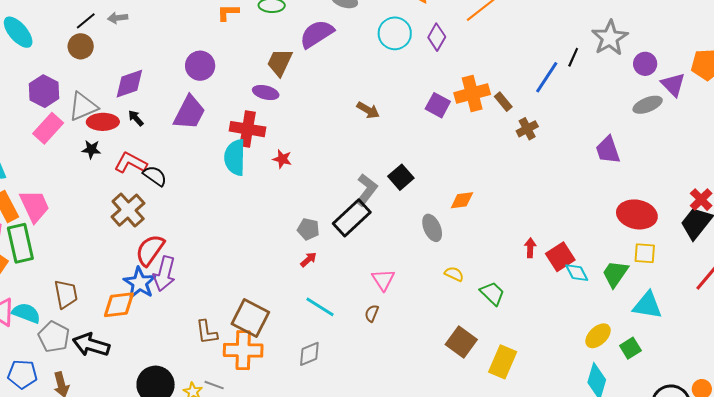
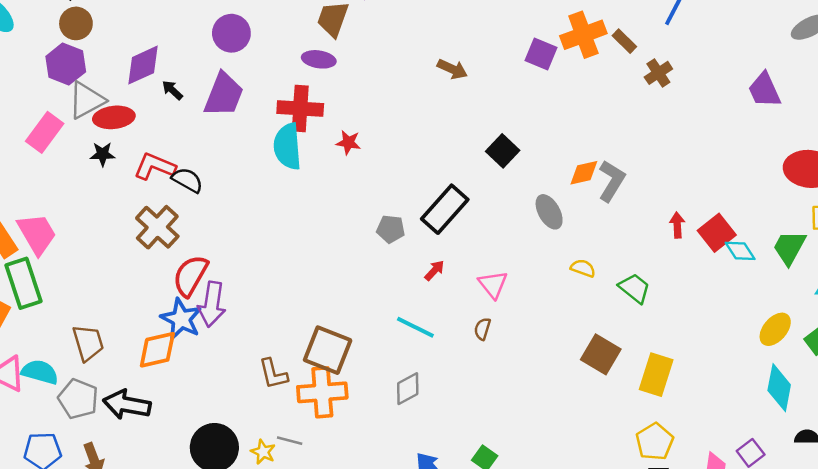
purple hexagon: (44, 91) -> (66, 64), moved
black arrow: (136, 118) -> (172, 90), moved
gray L-shape: (366, 190) -> (612, 181), moved
red arrow: (308, 260) -> (434, 270), moved

